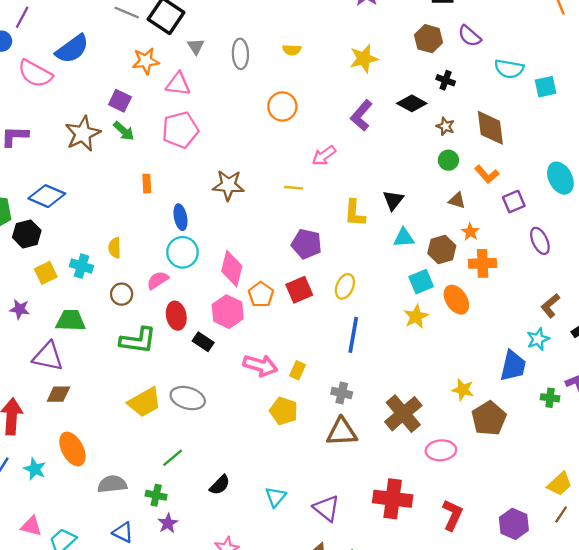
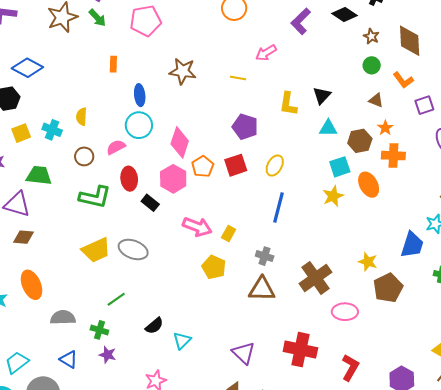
cyan triangle: (276, 497) -> (182, 341), moved
purple star: (168, 523) -> (108, 355), turned -30

